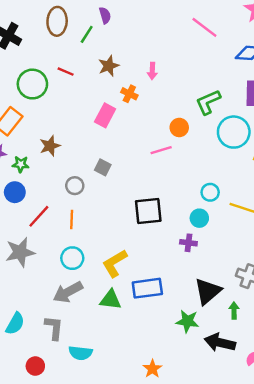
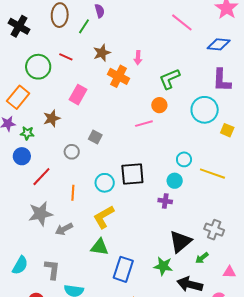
orange cross: (129, 94) -> (119, 76), size x1.5
green L-shape: (208, 102) -> (170, 79), moved
pink rectangle: (105, 115) -> (78, 95), moved
orange line: (72, 220) -> (73, 193), moved
gray star: (20, 252) -> (41, 214), moved
cyan circle: (72, 258) -> (105, 183), moved
blue rectangle: (147, 288) -> (123, 269), moved, turned -65
gray arrow: (68, 292) -> (64, 229), moved, size x0.7
green arrow: (234, 310) -> (202, 258), turned -128

